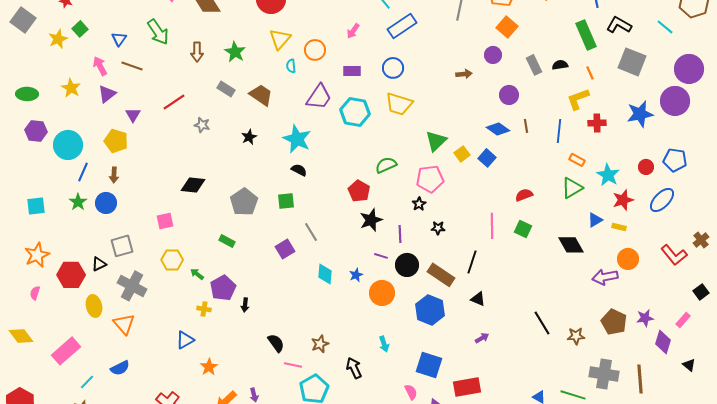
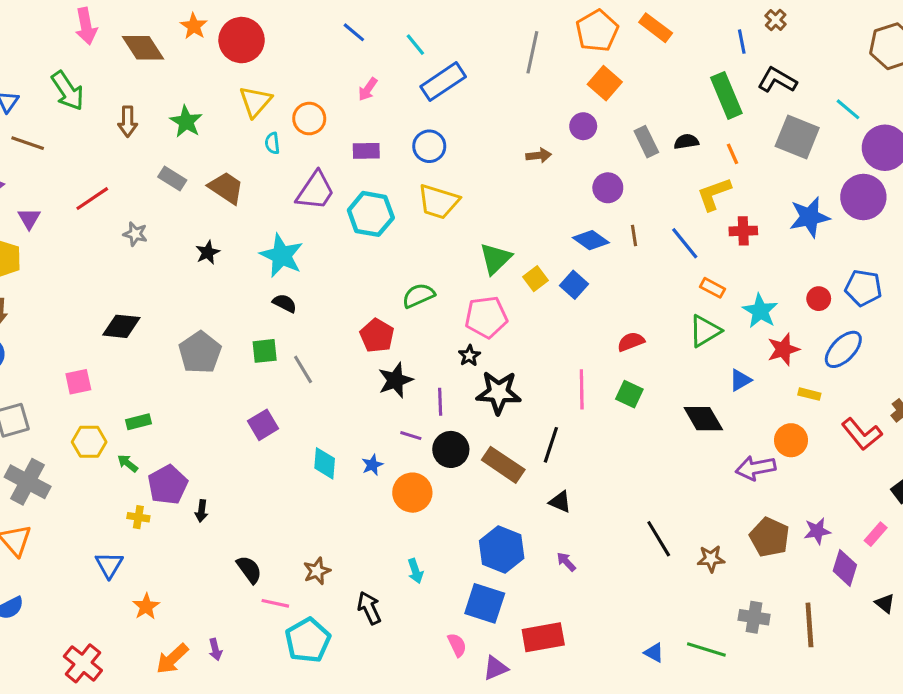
cyan line: (665, 27) -> (848, 109), moved
blue line: (559, 131) -> (685, 243), turned -45
yellow rectangle: (619, 227) -> (809, 394), moved
black star: (438, 228) -> (499, 392), size x2.0
gray line: (311, 232) -> (303, 369), moved
green rectangle: (227, 241) -> (138, 422), moved, turned -42
blue hexagon: (430, 310) -> (502, 549), moved
purple arrow: (482, 338) -> (566, 562), turned -104
blue triangle: (185, 340) -> (109, 565), turned -30
gray cross: (604, 374) -> (754, 617), size x0.7

